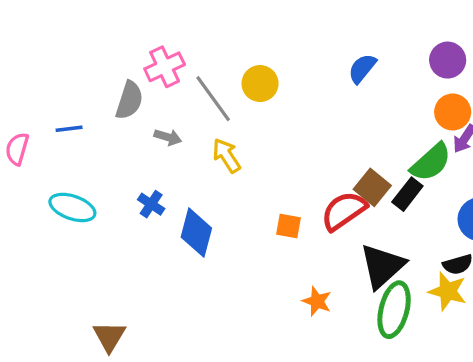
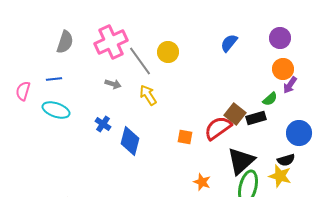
pink cross: (165, 67) -> (111, 42), size x1.4
gray semicircle: (129, 100) -> (65, 42), moved
green semicircle: (431, 162) -> (270, 99), size x0.6
black rectangle: (407, 194) -> (256, 118), turned 36
cyan ellipse: (72, 207) -> (56, 110), moved

